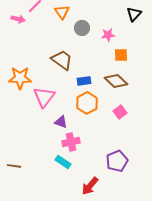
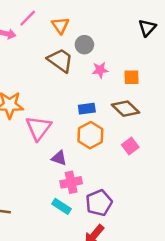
pink star: (108, 35) -> (100, 70), moved
brown trapezoid: (62, 60) -> (60, 60), moved
purple pentagon: (117, 161) -> (99, 203), moved

